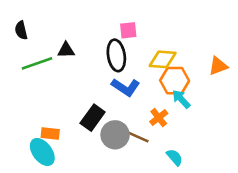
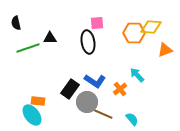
yellow diamond: (163, 59) -> (151, 27), moved
orange hexagon: (175, 81) -> (134, 33), moved
blue L-shape: (126, 87) -> (95, 81), moved
brown line: (136, 136) -> (103, 114), moved

